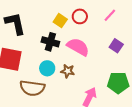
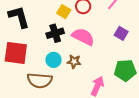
black cross: (50, 42) -> (55, 33), turned -30

